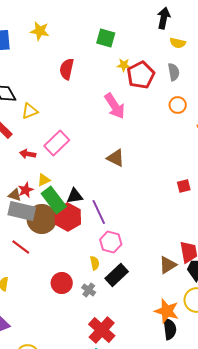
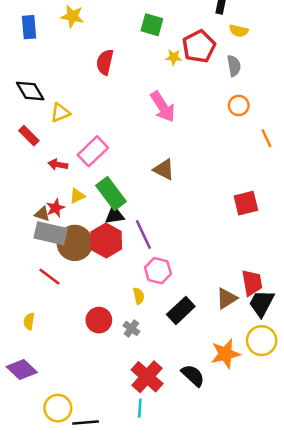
red pentagon: (141, 75) -> (199, 46), moved
red square: (184, 186) -> (246, 203), size x1.5
green rectangle: (54, 200) -> (111, 193), moved
black rectangle: (117, 275) -> (181, 310), moved
orange star: (167, 311) -> (225, 354), turned -30
black semicircle: (170, 329) -> (193, 376), moved, turned -40

